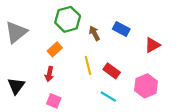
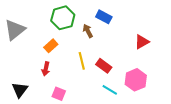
blue rectangle: (121, 29) -> (104, 17), moved
black triangle: (16, 86) -> (20, 90), moved
cyan line: (108, 97) -> (110, 90), moved
pink square: (54, 101) -> (59, 94), moved

